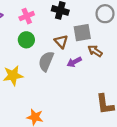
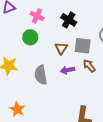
pink cross: (27, 16) -> (37, 16), turned 32
gray semicircle: (46, 61) -> (41, 75), moved, turned -48

